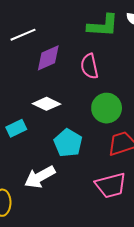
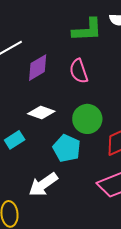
green circle: (107, 108) -> (87, 119), moved

